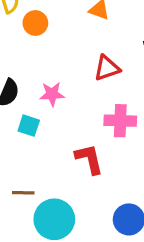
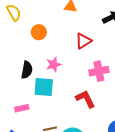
orange circle: (35, 23) -> (39, 32), moved
cyan square: (29, 126) -> (44, 87), size x1.5

